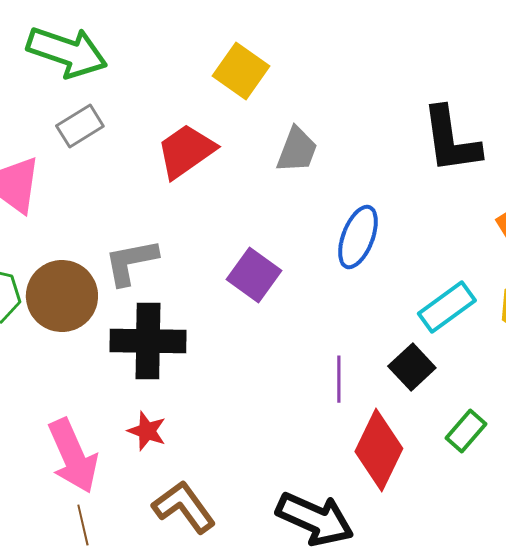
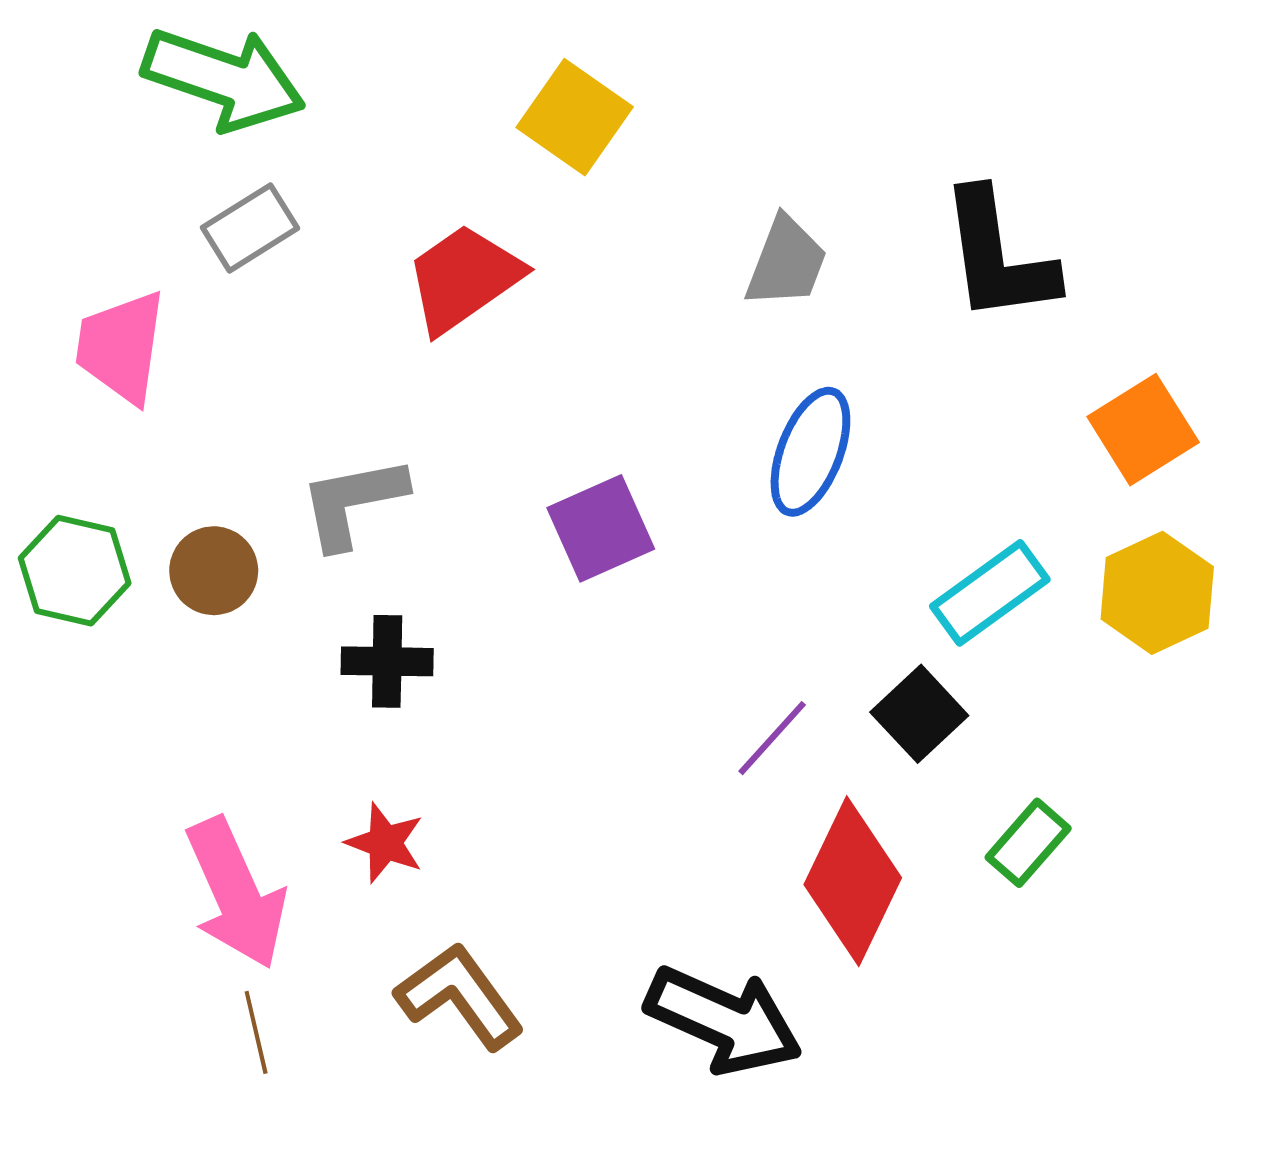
gray trapezoid: (297, 150) -> (786, 262), moved
purple square: (254, 275) -> (601, 528), turned 30
brown circle: (62, 296) -> (214, 571), size x0.6
black cross: (148, 341) -> (387, 661), size x0.6
purple line: (339, 379) -> (772, 738), turned 42

